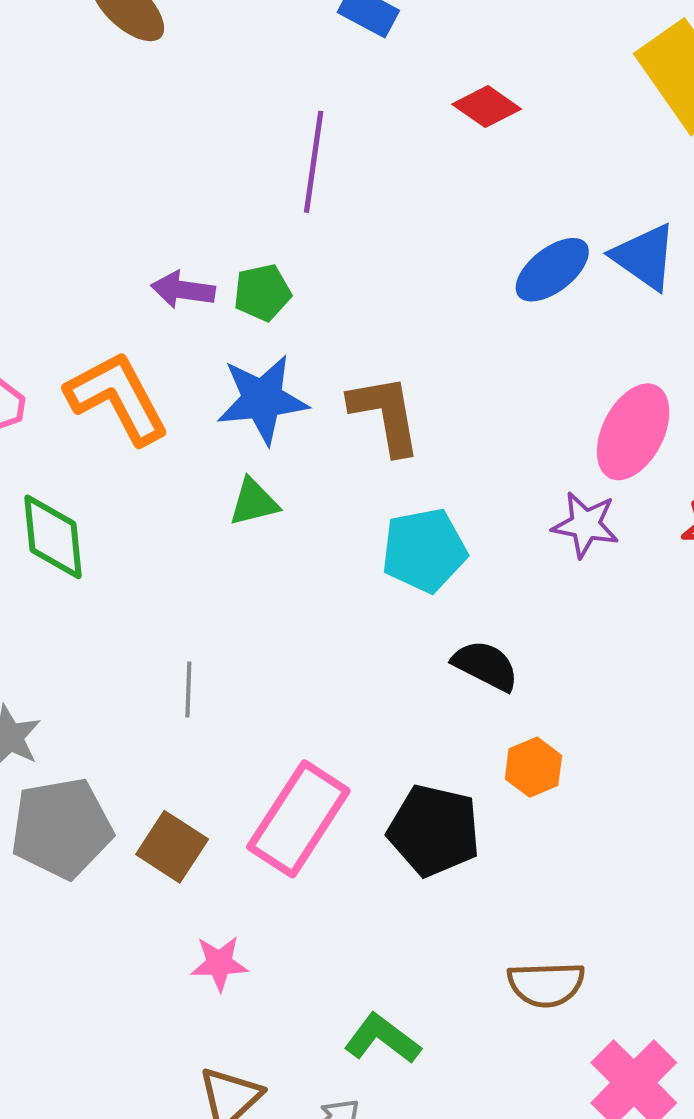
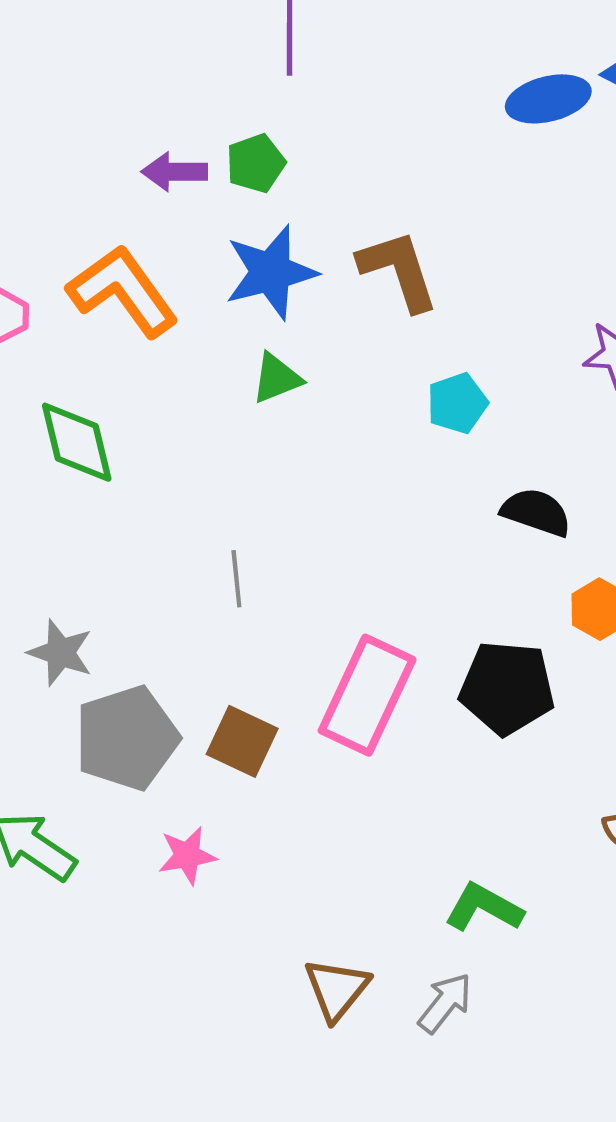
blue ellipse: (552, 270) -> (548, 99), turned 32
cyan pentagon: (424, 550) -> (457, 403), size x0.7
pink star: (219, 963) -> (187, 856), moved

